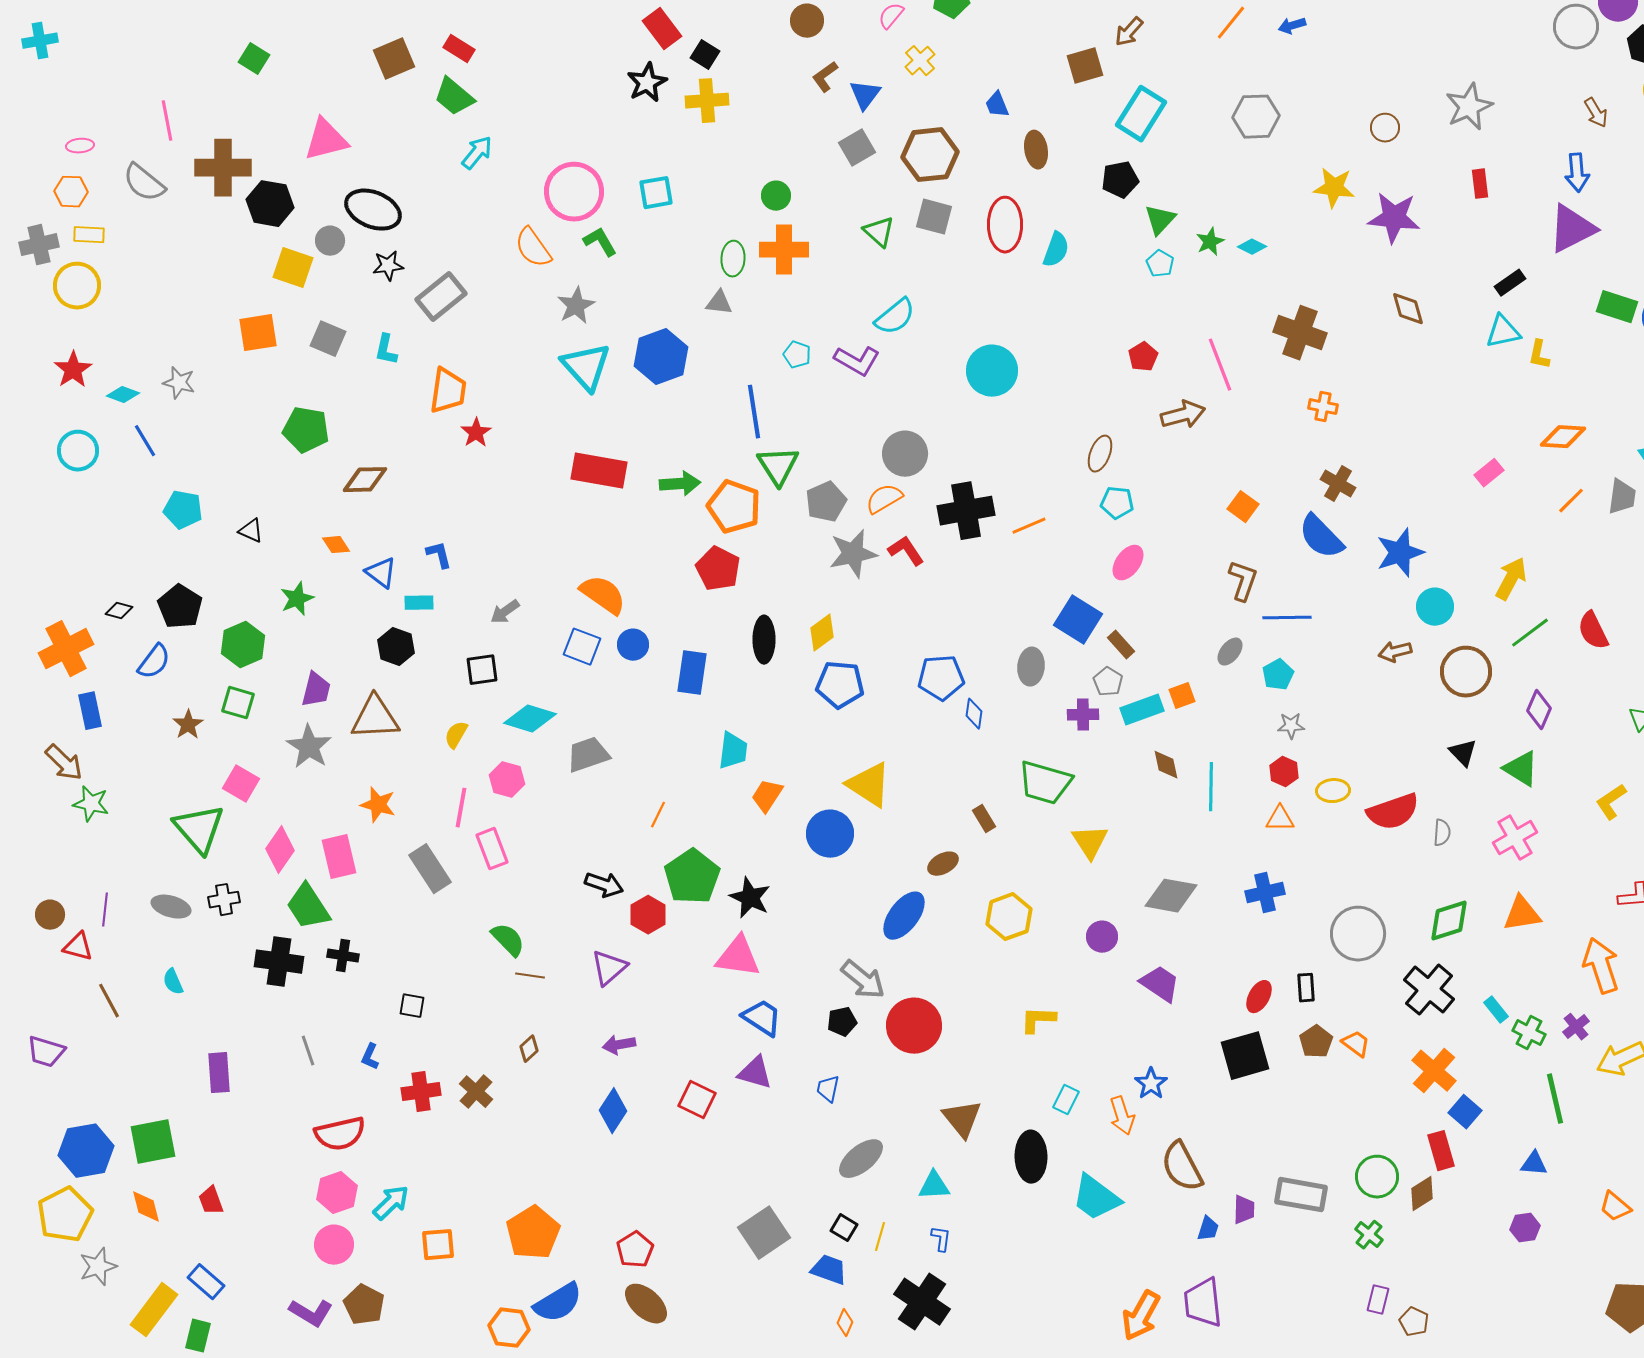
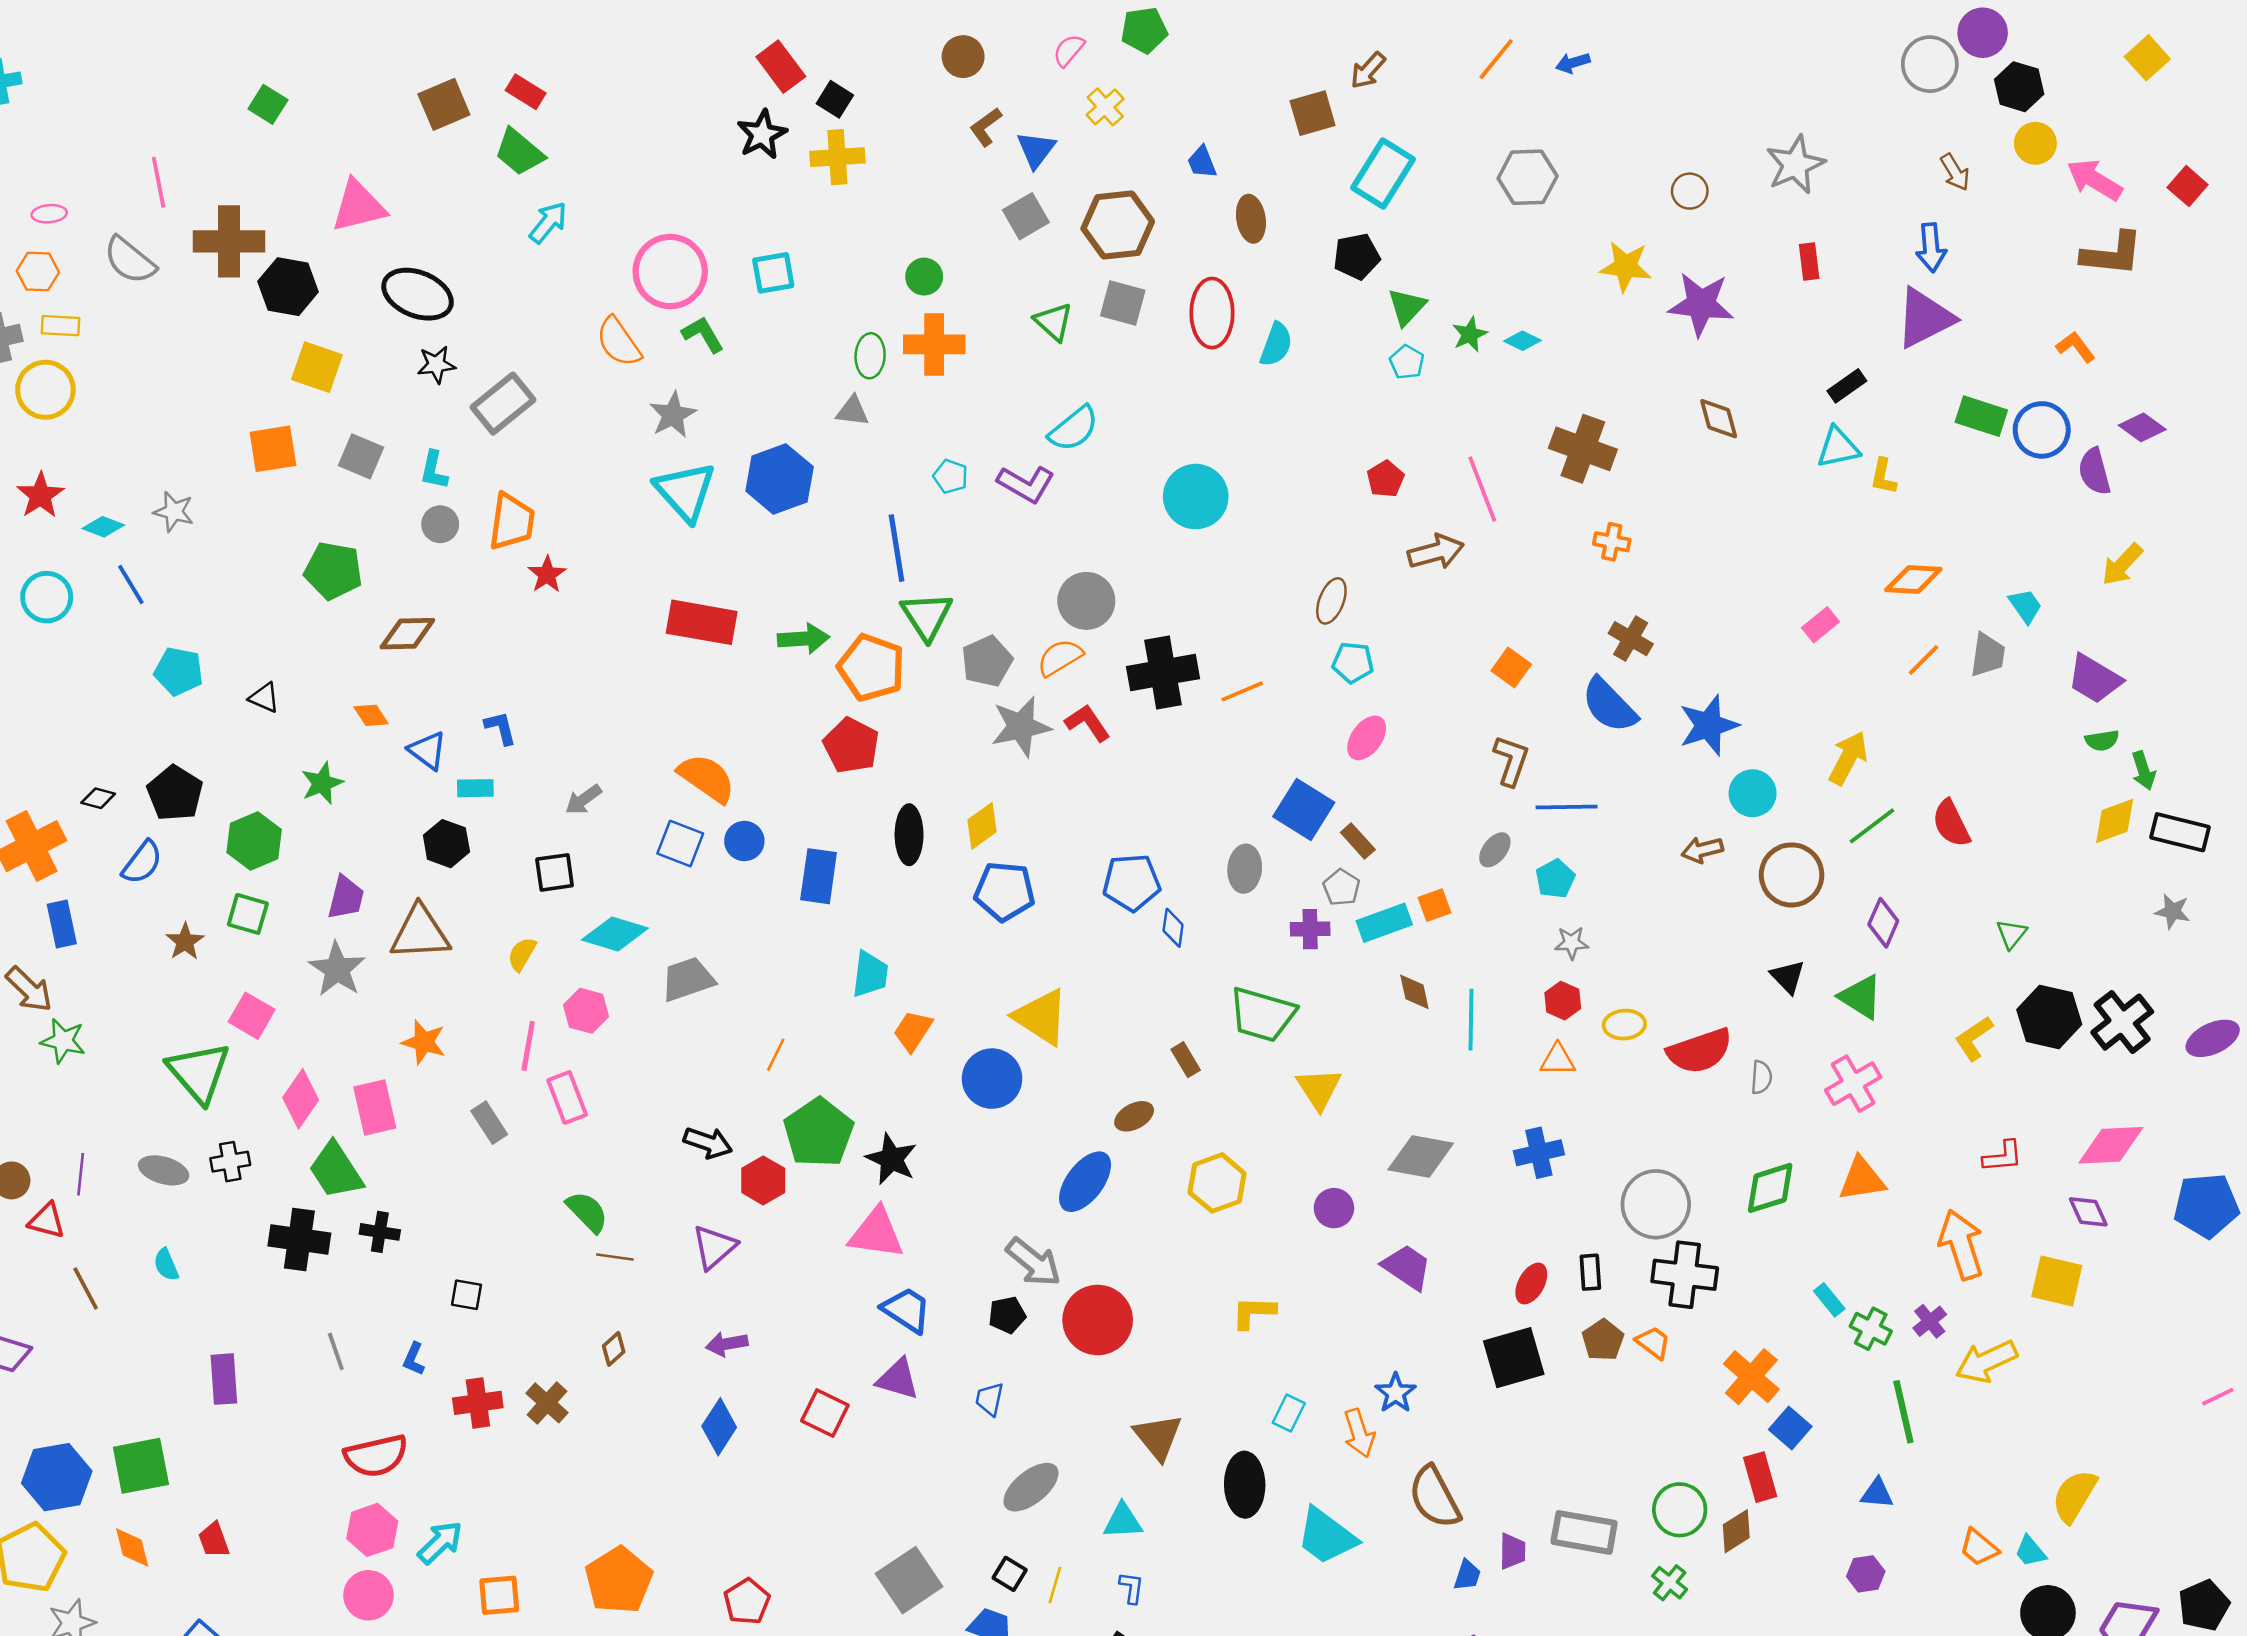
gray circle: (330, 241) -> (440, 524), moved
gray rectangle: (430, 869) -> (489, 1123), size x0.7
black cross: (1429, 990) -> (1685, 1275), moved, turned -33

